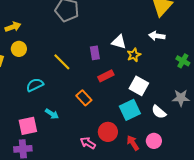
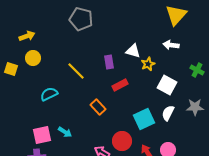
white square: (139, 86) -> (167, 85), moved
white semicircle: (159, 112) -> (168, 113), moved, turned 77
cyan arrow: (52, 114) -> (65, 132), moved

